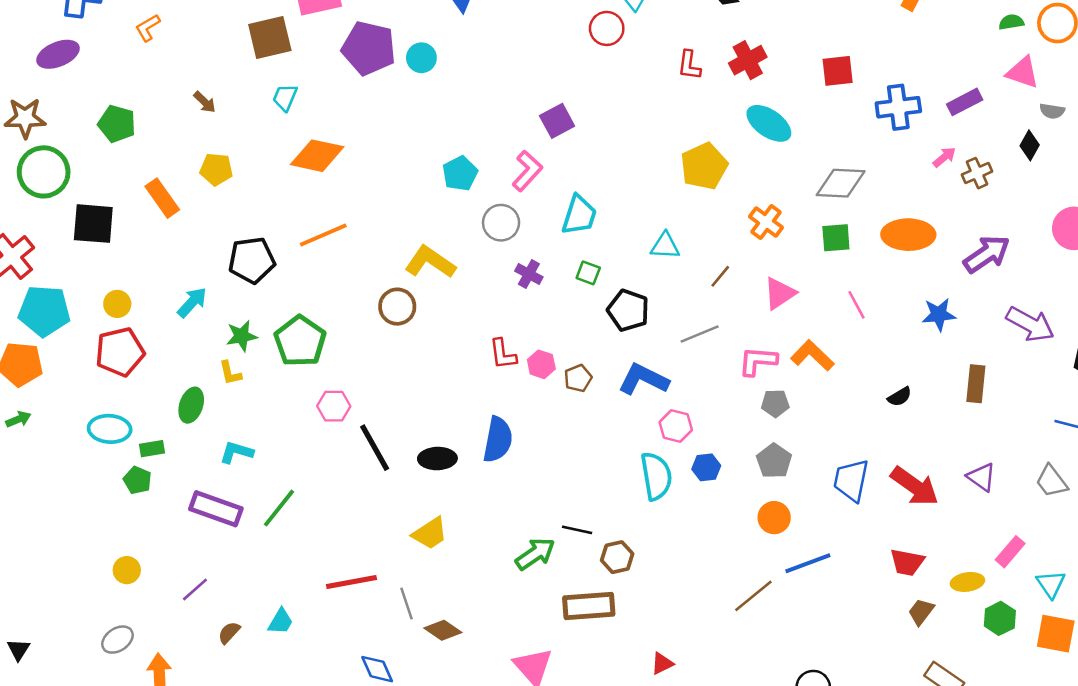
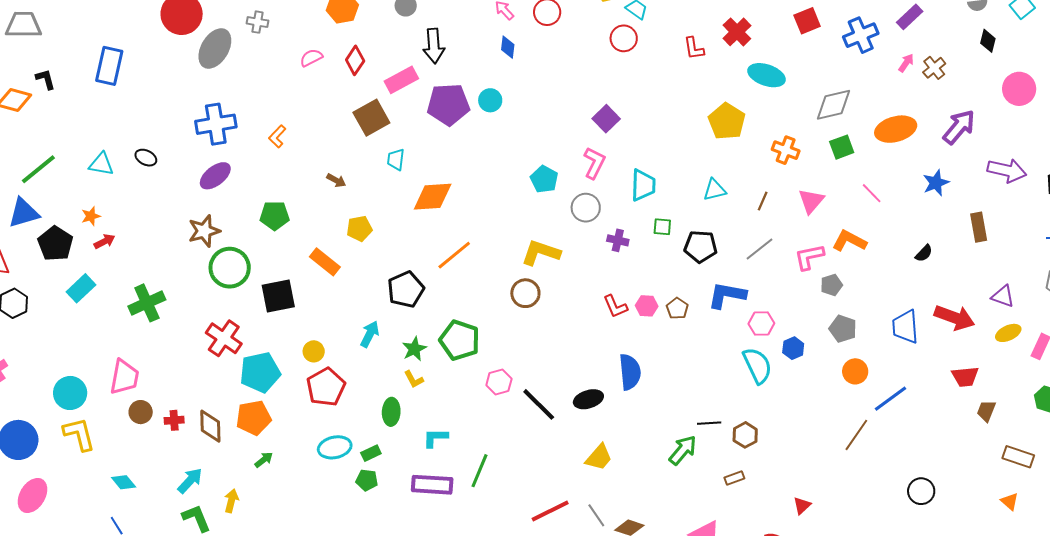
black diamond: (1030, 145) -> (988, 41), moved
yellow ellipse: (967, 582) -> (1008, 333), moved
brown rectangle: (589, 606) -> (734, 478), size x0.5

